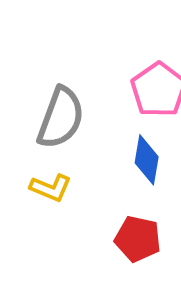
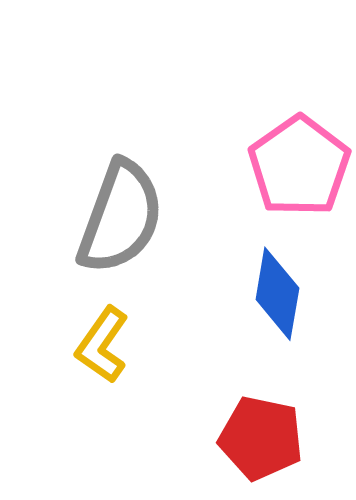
yellow L-shape: (51, 188) -> (102, 345), turned 102

